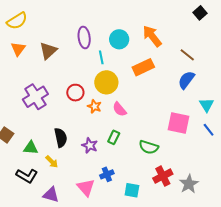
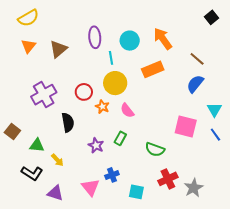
black semicircle: (61, 138) -> (68, 122), moved

